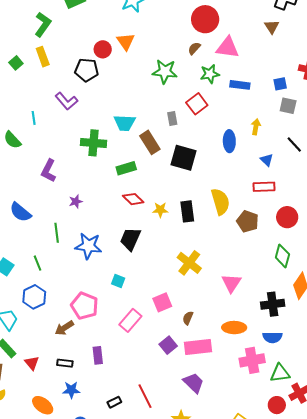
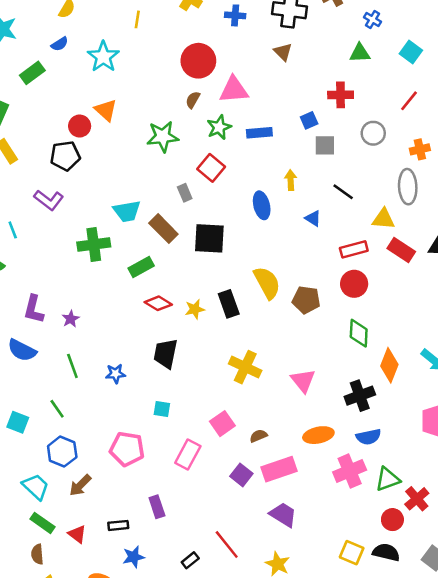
purple L-shape: (49, 171) -> (34, 309), moved
red rectangle: (264, 187) -> (354, 249), moved
purple star: (76, 201) -> (71, 319), moved
blue star: (88, 246) -> (116, 374), size x0.6
brown semicircle: (188, 318) -> (258, 436), turned 56
brown arrow: (64, 328) -> (80, 485), moved

